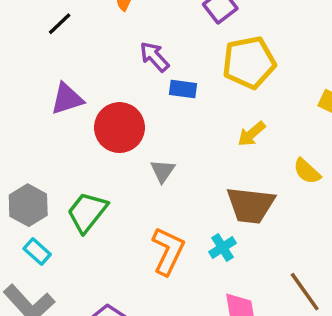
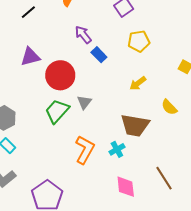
yellow pentagon: (249, 62) -> (139, 41), size x0.7
blue rectangle: (183, 89) -> (99, 55), turned 35
green trapezoid: (87, 212) -> (57, 111), moved

